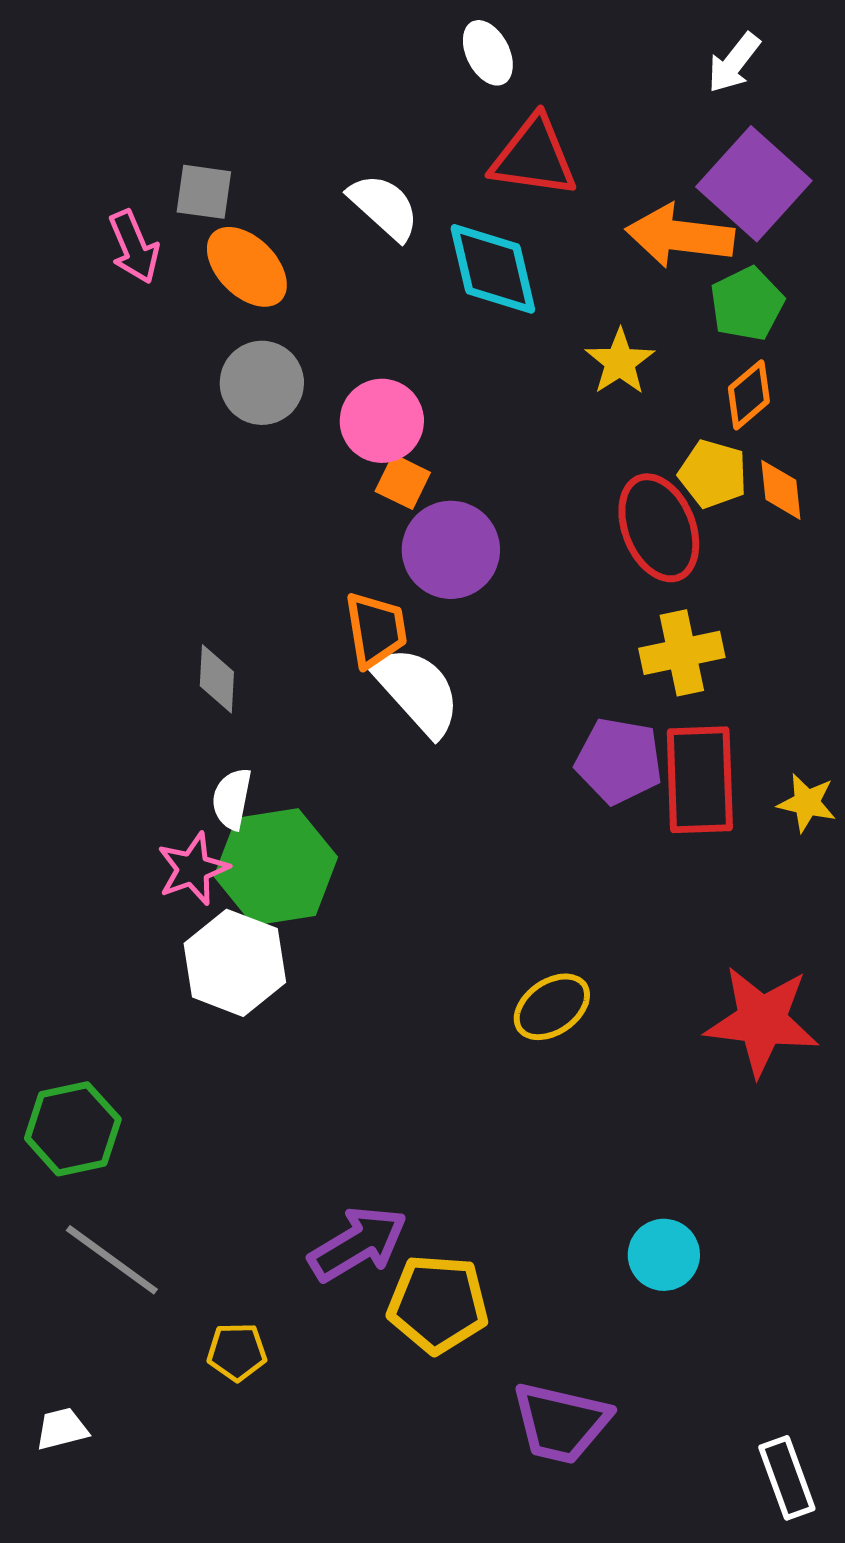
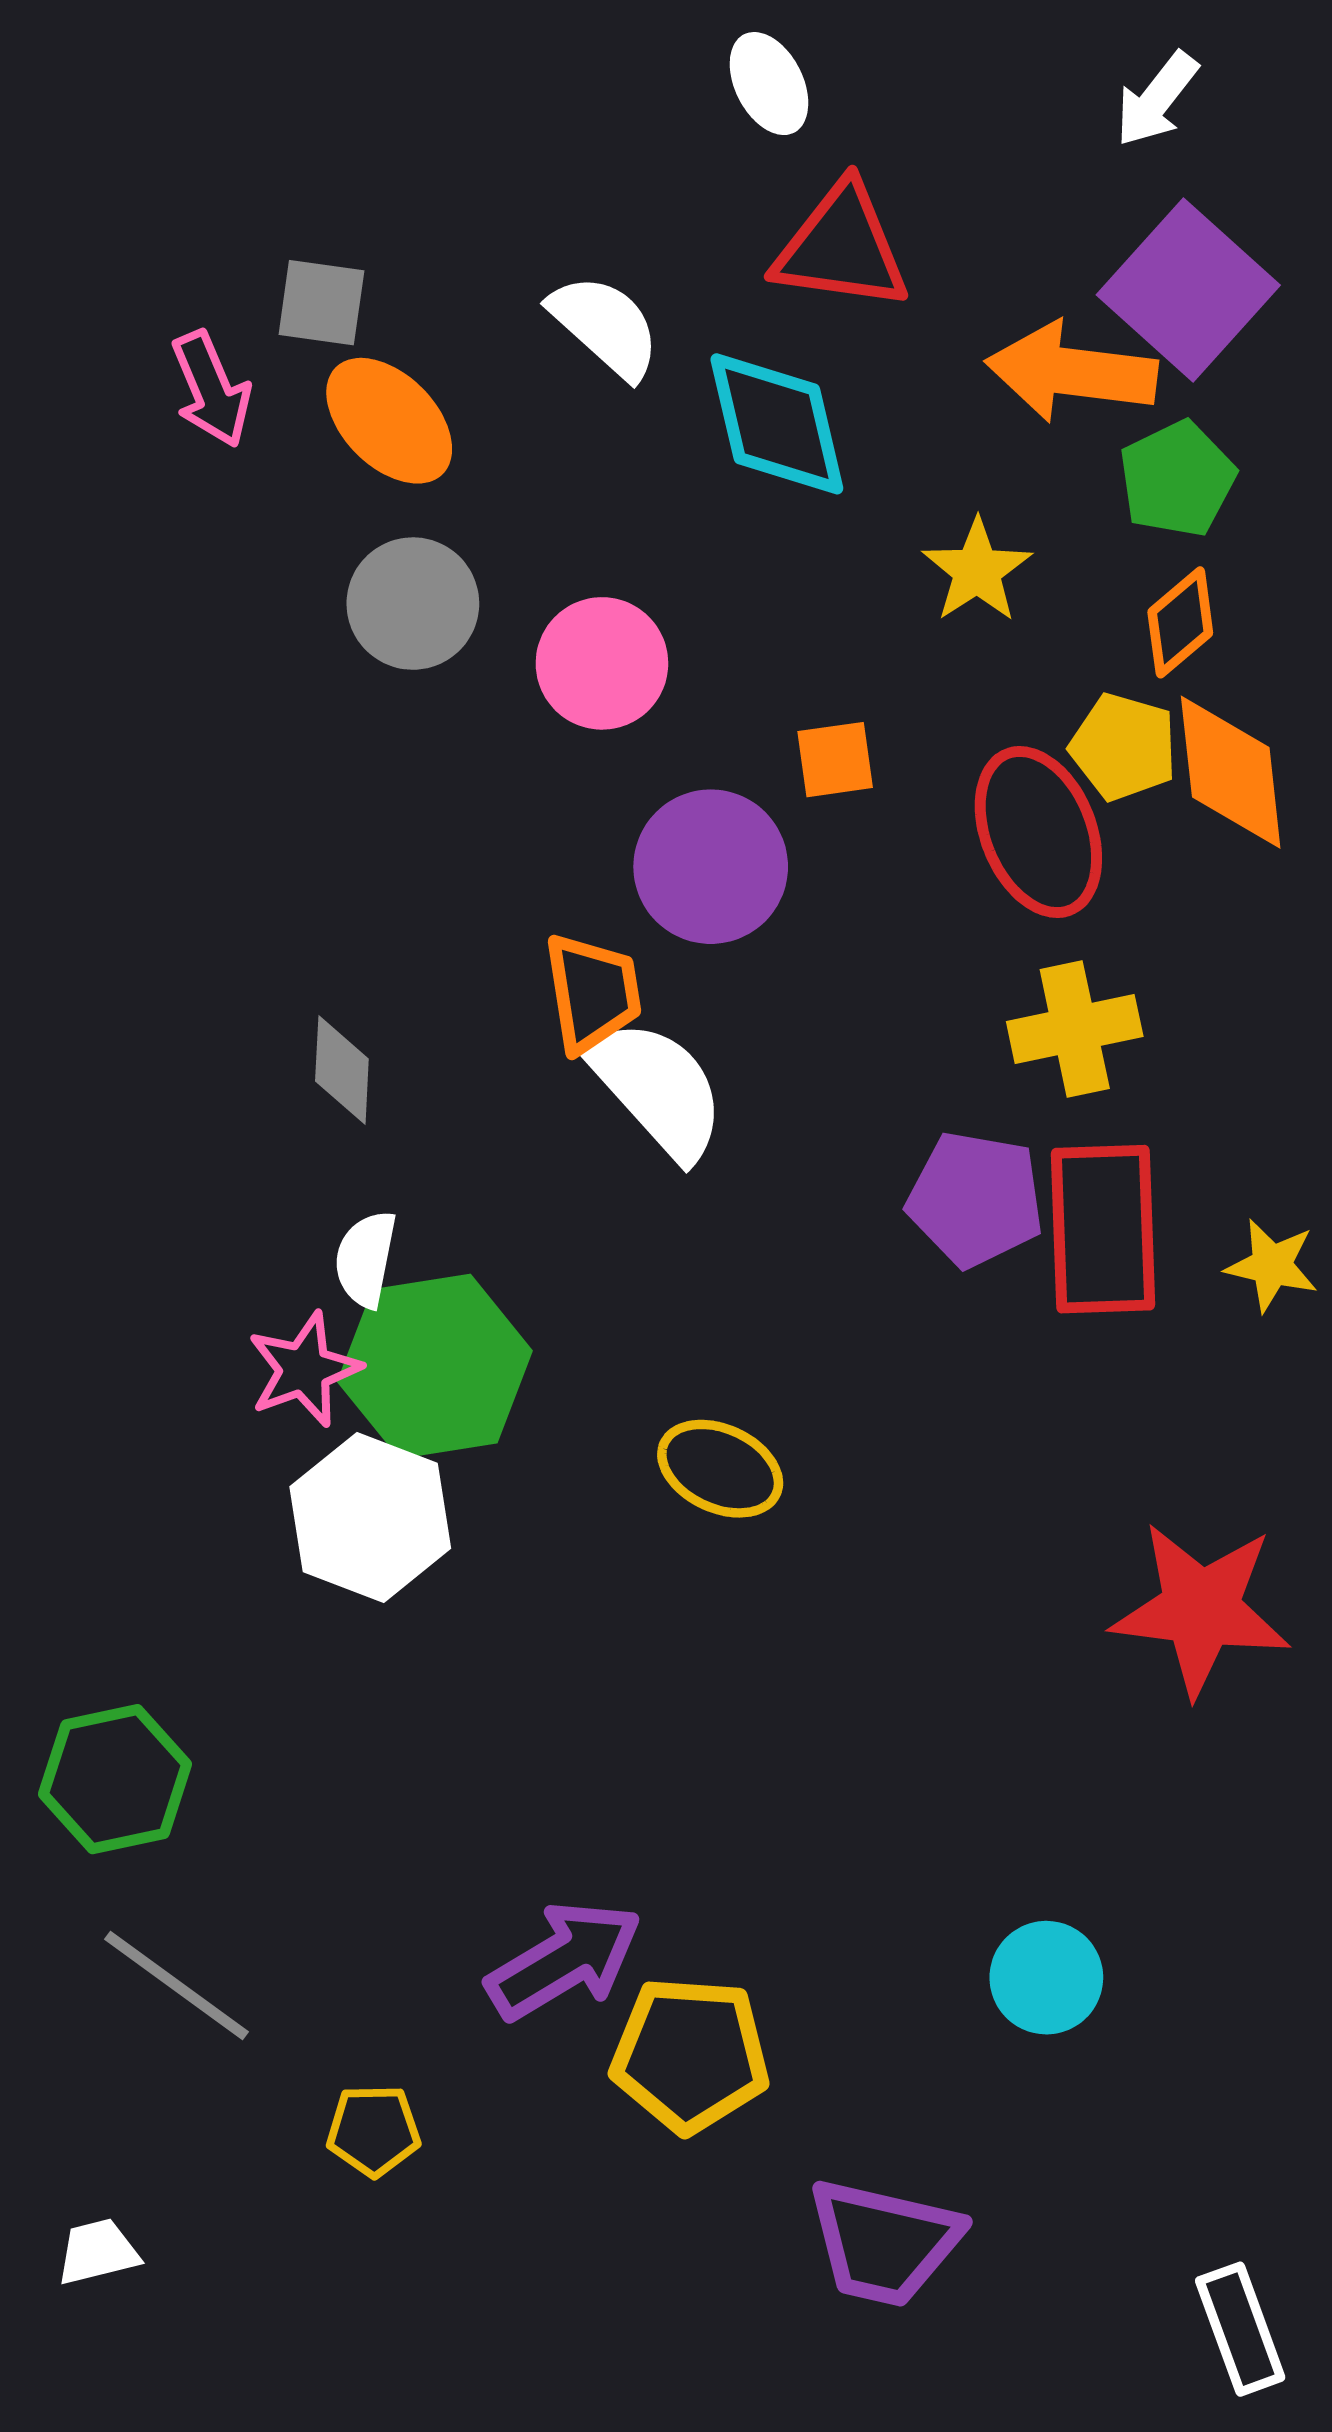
orange square: (403, 482) -> (835, 760), moved, turned -34
orange diamond: (781, 490) -> (1231, 772), size x1.6
yellow ellipse: (552, 1007) -> (720, 1469), moved, turned 60

